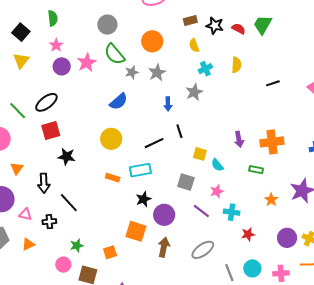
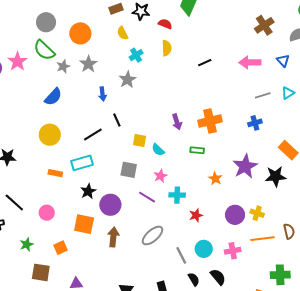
gray circle: (107, 25) -> (46, 22), moved
red semicircle: (239, 29) -> (165, 24), moved
pink circle: (63, 265) -> (47, 213), moved

